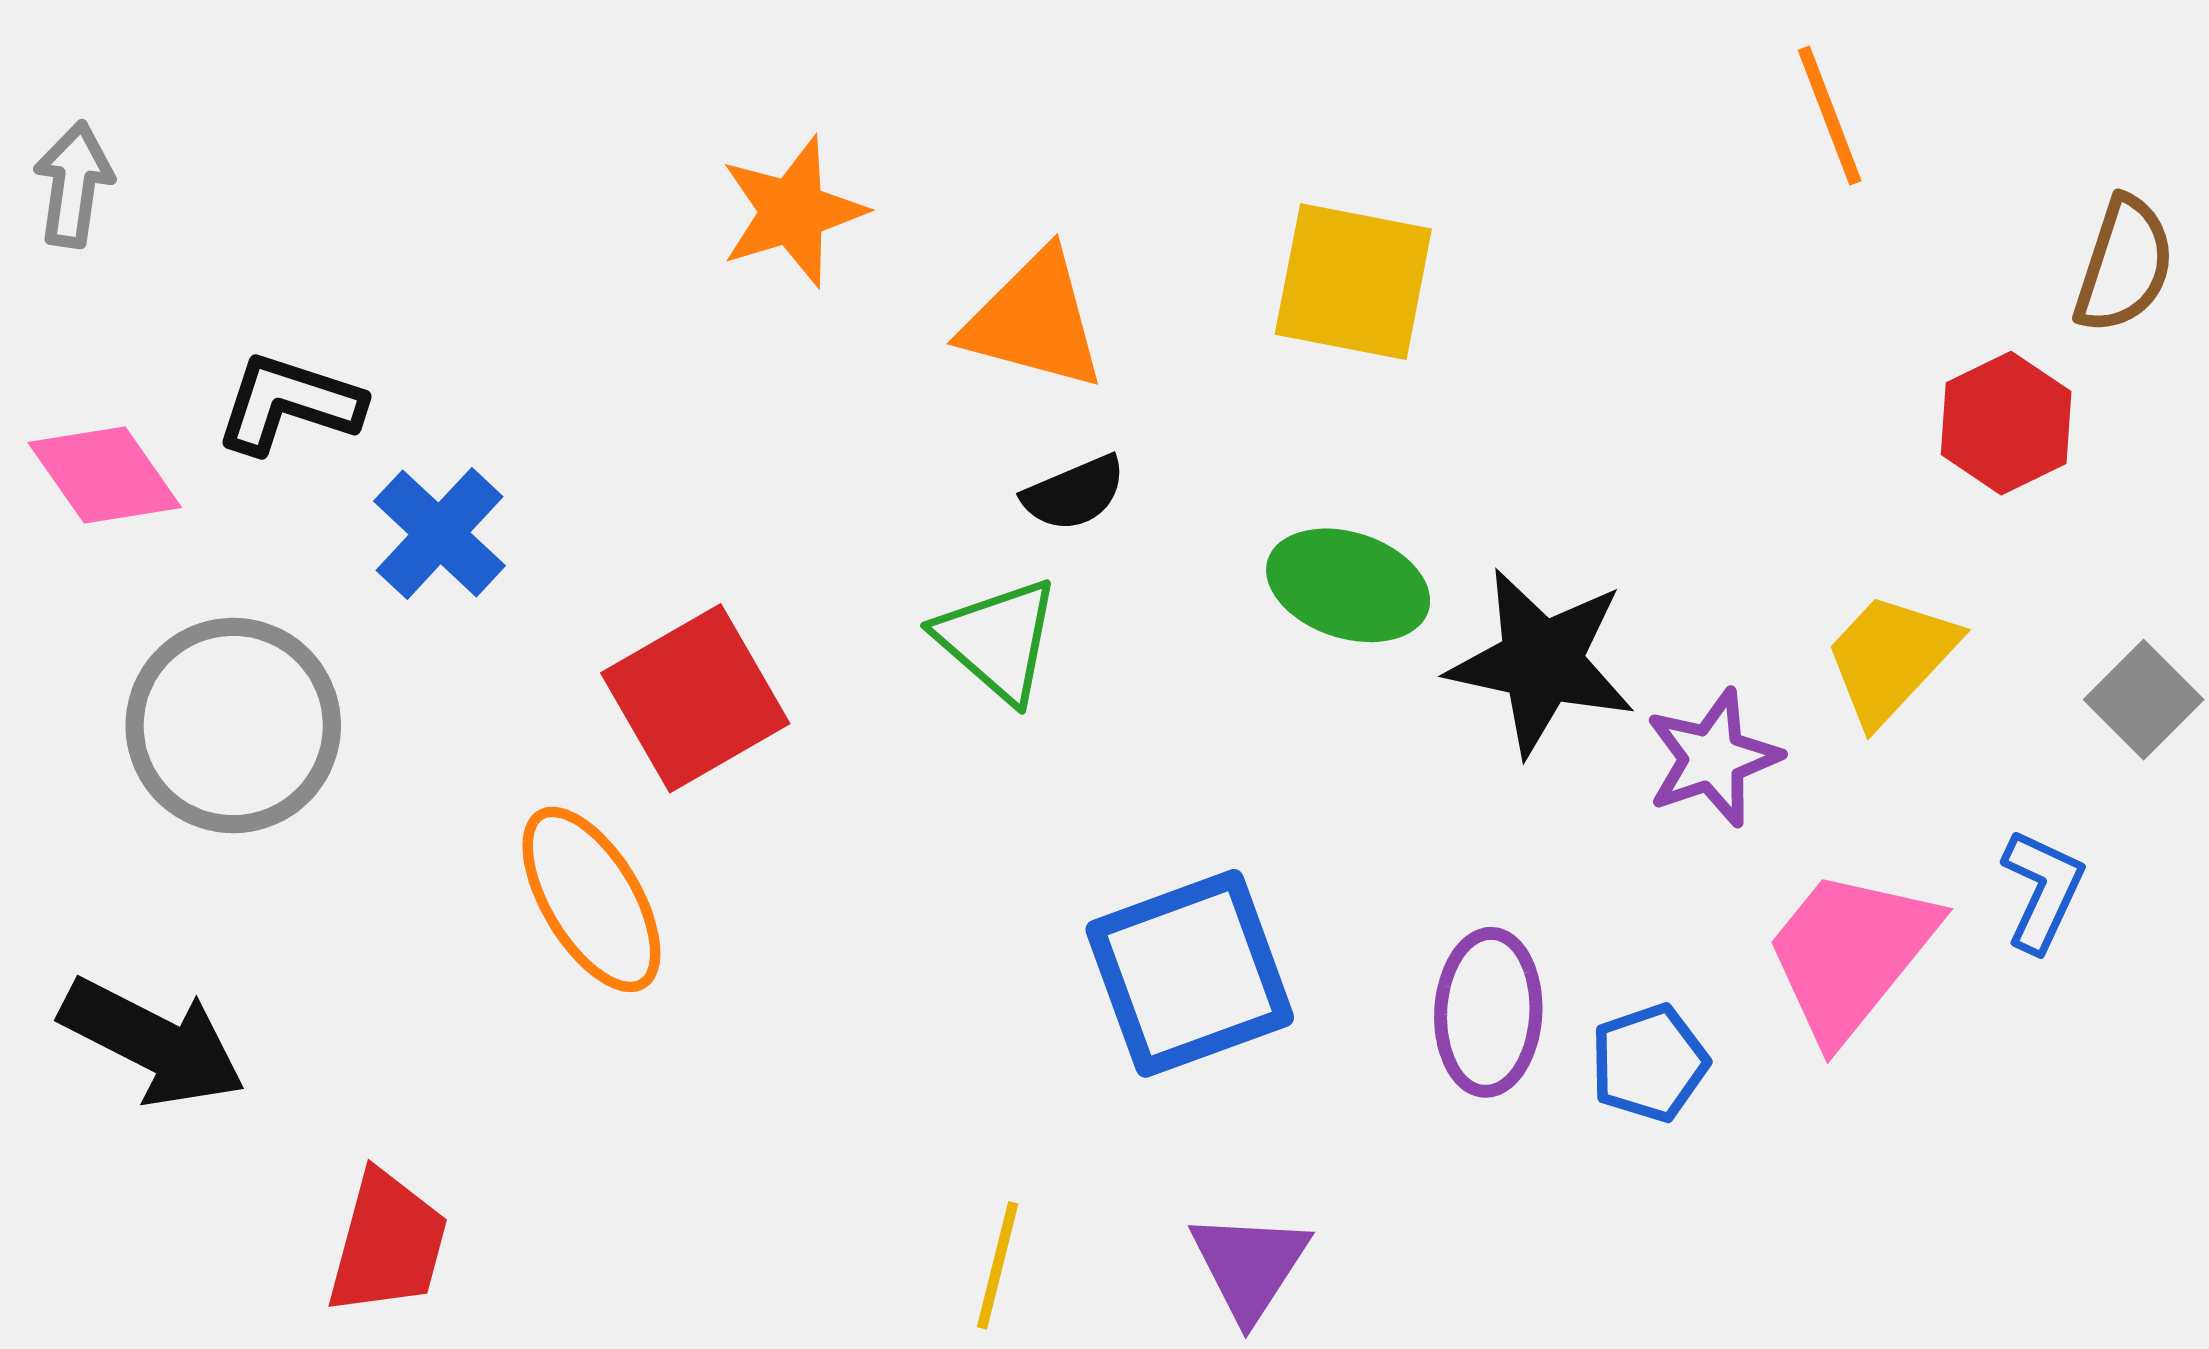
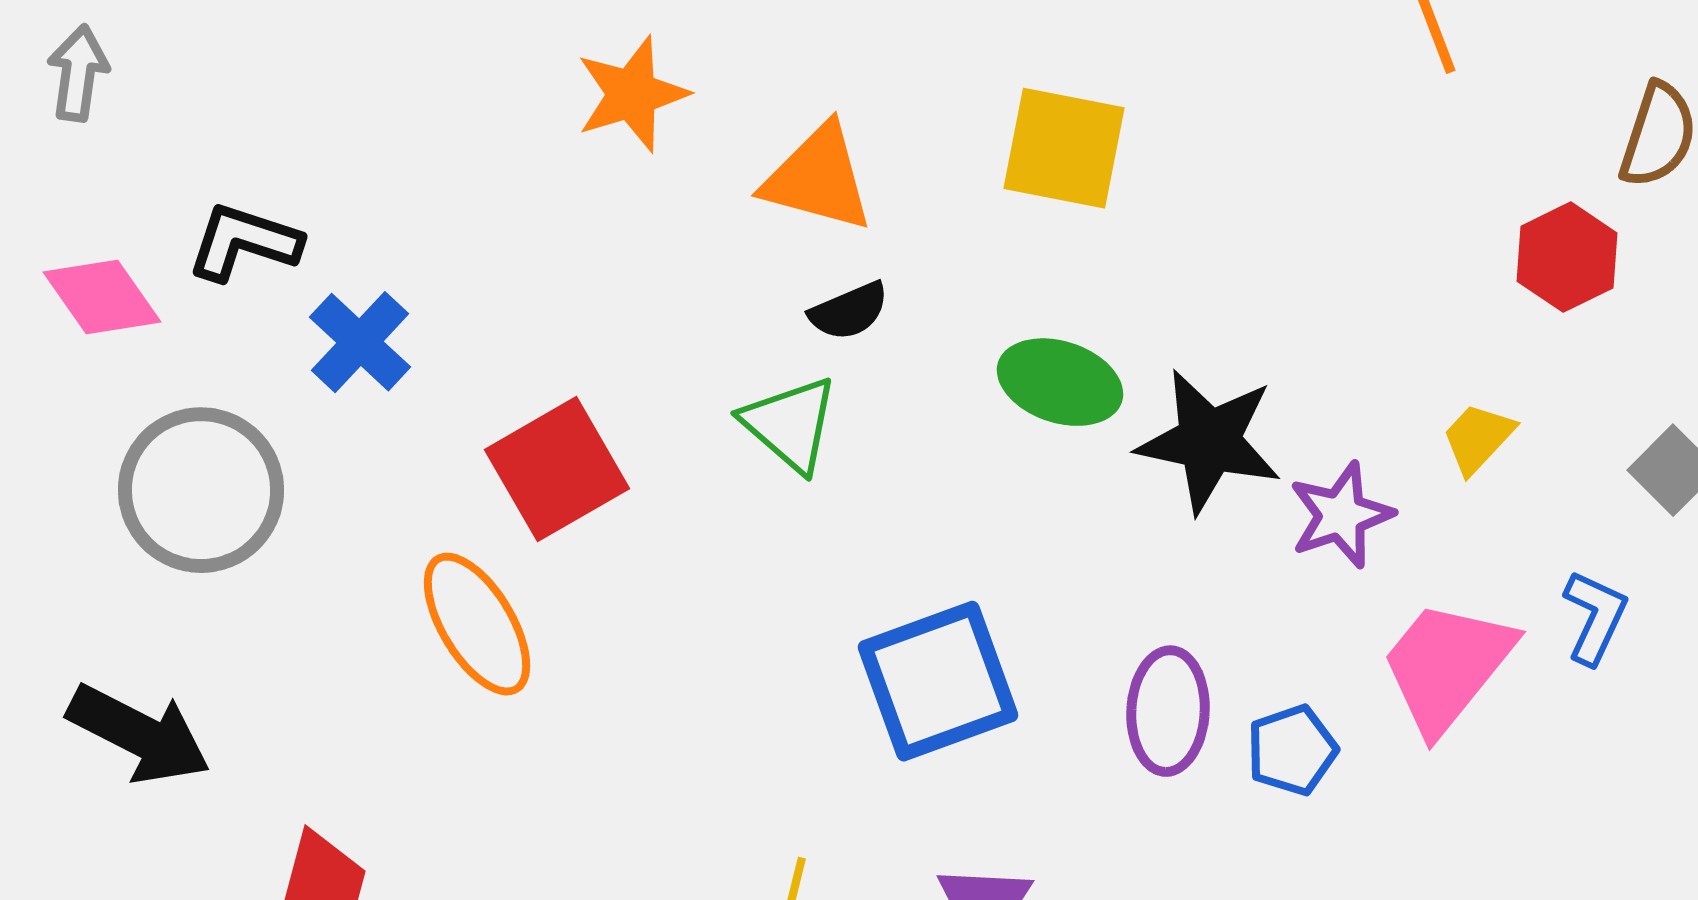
yellow trapezoid: (1891, 658) -> (1478, 438), size x0.7

